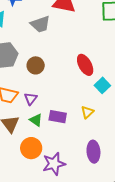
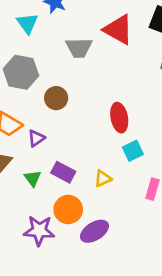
green triangle: (36, 120) -> (33, 178), moved
orange circle: (31, 148) -> (68, 209), moved
purple ellipse: (93, 152) -> (94, 231), turned 45

